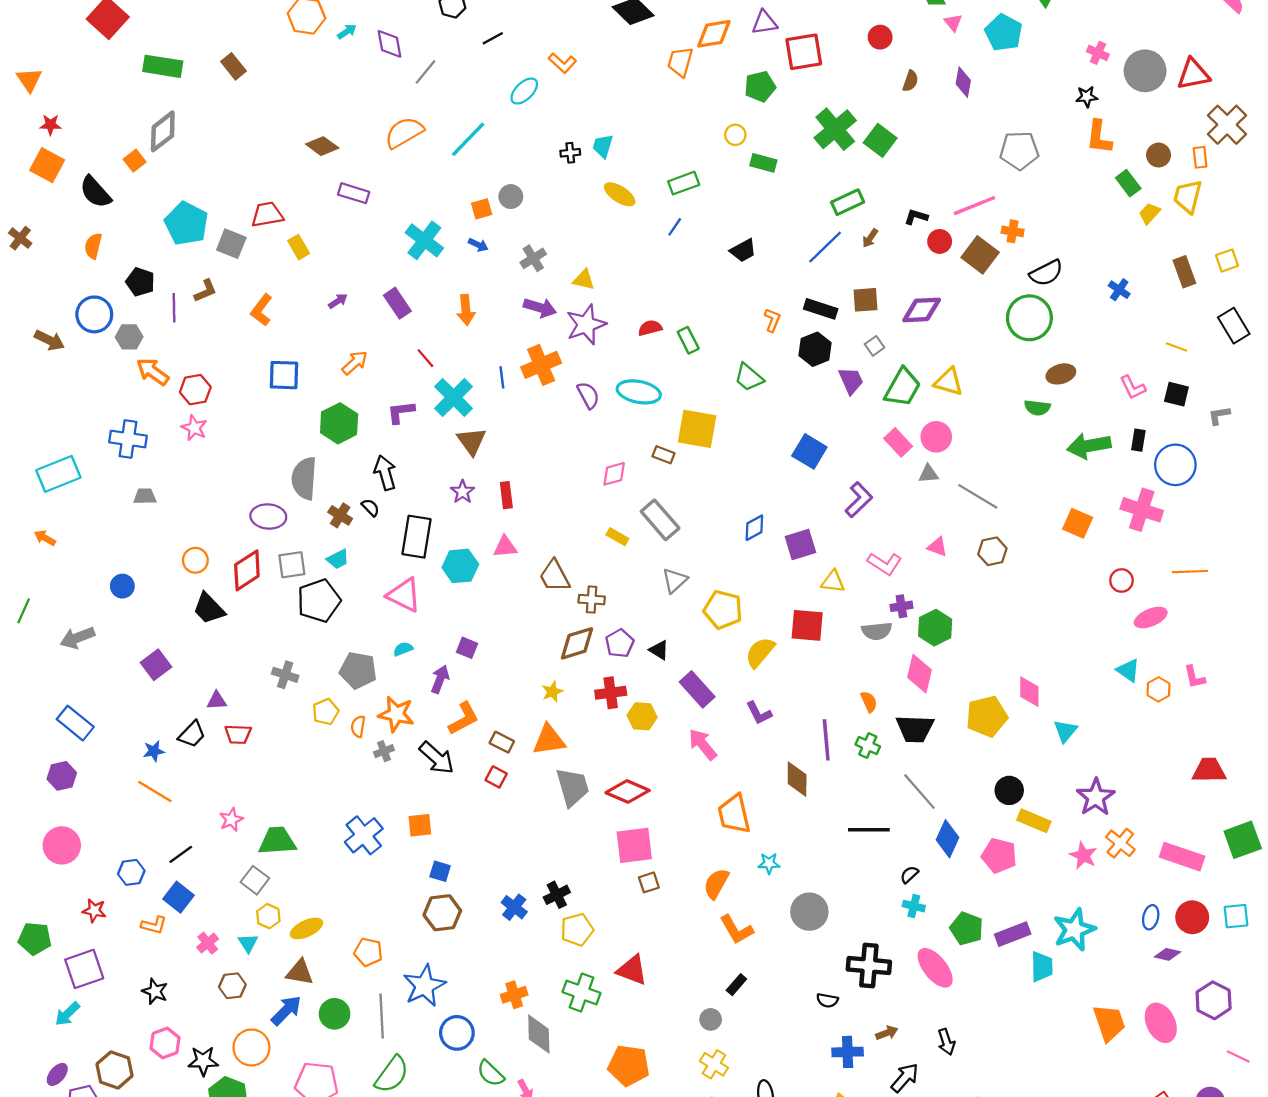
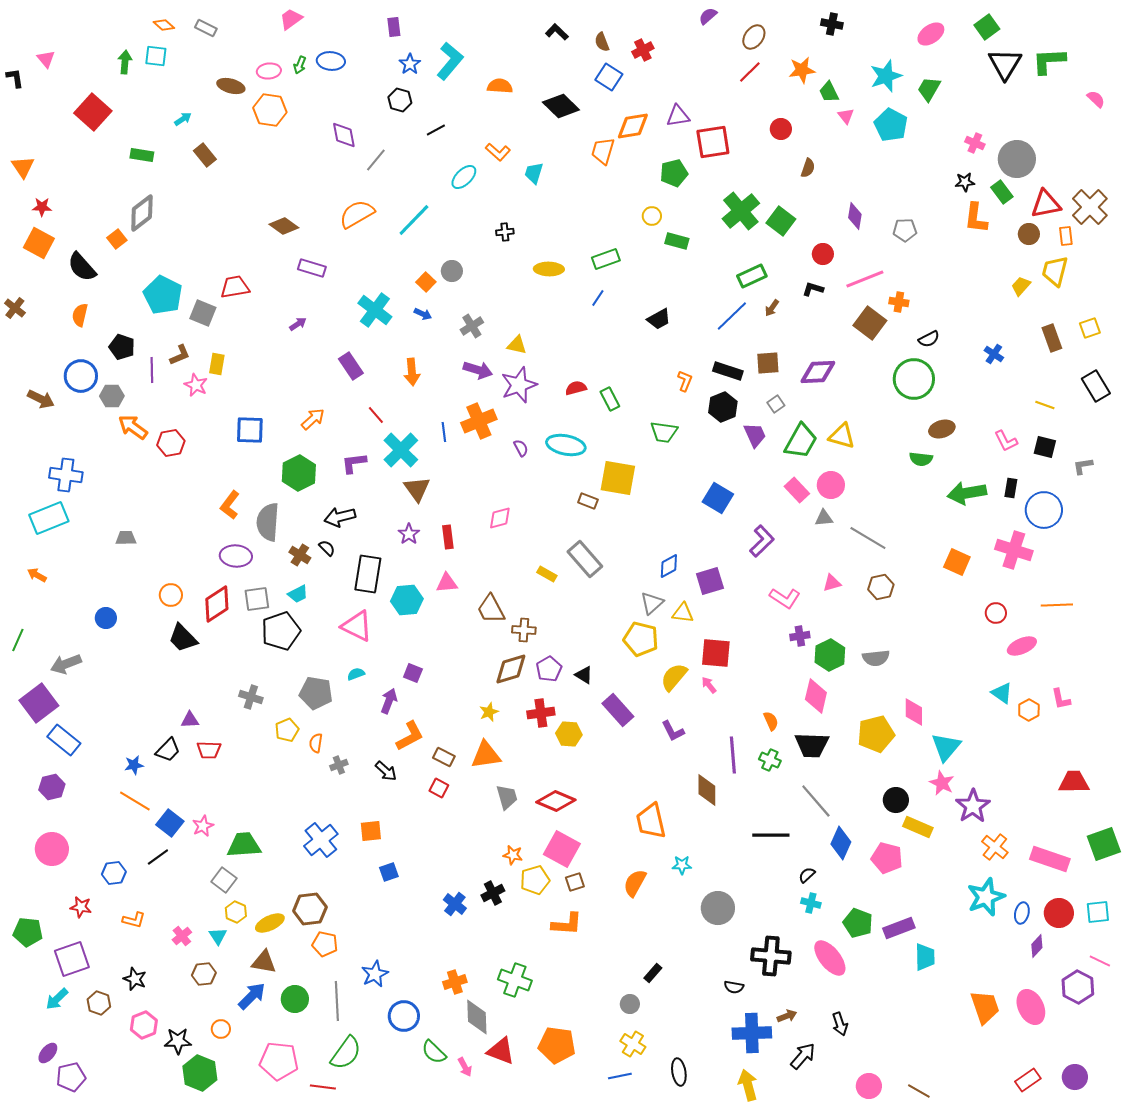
cyan arrow: (347, 32) -> (183, 119), moved
green rectangle: (163, 66) -> (142, 155), size x0.7
red triangle: (1193, 74) -> (1046, 204), moved
purple diamond: (963, 82) -> (855, 216), moved
cyan trapezoid: (603, 146) -> (534, 173), moved
gray pentagon: (1019, 151) -> (905, 230), size x0.7
green rectangle: (1128, 183) -> (1002, 192), moved
yellow ellipse: (620, 194) -> (549, 269), turned -32
orange square: (482, 209) -> (426, 282), turned -30
red circle: (940, 241) -> (823, 254), moved
yellow rectangle: (299, 247) -> (217, 364), moved, turned 40
black semicircle: (1046, 273) -> (929, 339), size x0.7
purple arrow: (338, 301) -> (298, 324), moved
orange L-shape: (262, 310) -> (230, 505), moved
green trapezoid: (749, 377) -> (664, 432), turned -32
purple semicircle: (588, 395) -> (521, 448), size x0.7
pink star: (194, 428) -> (196, 385), moved
blue cross: (128, 439) -> (66, 475), moved
black arrow: (385, 473) -> (340, 517), turned -88
pink diamond: (614, 474) -> (500, 518), moved
pink triangle: (937, 547) -> (832, 583), turned -36
gray triangle: (675, 580) -> (652, 603), moved
yellow triangle: (833, 582) -> (683, 613), moved
gray semicircle: (877, 631) -> (876, 658), moved
purple square: (156, 665) -> (39, 703), moved, size x1.4
orange star: (396, 714) -> (513, 855), moved, size x0.6
cyan triangle: (1065, 731) -> (946, 747), size x1.4
pink arrow: (703, 744) -> (709, 685), moved, size x0.6
black arrow: (437, 758) -> (386, 771), size x0.7
gray trapezoid: (573, 787) -> (507, 797), size x0.7
pink square: (634, 845) -> (562, 849), turned 36
pink star: (1083, 856) -> (942, 783), moved
blue square: (440, 871) -> (389, 872), turned -36
blue square: (178, 897) -> (170, 823), moved
brown hexagon: (442, 913) -> (310, 909), moved
yellow pentagon: (577, 930) -> (535, 880), moved
orange L-shape: (736, 930) -> (567, 924), moved, turned -56
cyan star: (1074, 930) -> (986, 897), moved
purple diamond: (1168, 954) -> (1037, 946), turned -60
red triangle: (632, 970) -> (501, 1051), moved
blue star: (424, 986) -> (375, 974), size x0.7
orange circle: (251, 1047) -> (221, 1029), size x0.6
blue cross: (848, 1052) -> (752, 1033), size x1.4
pink line: (1238, 1056) -> (1100, 961), moved
brown hexagon: (115, 1070) -> (99, 1003), moved, size x0.7

